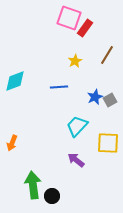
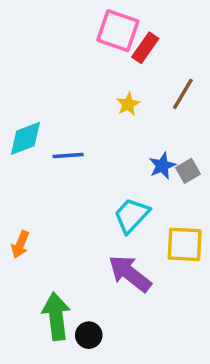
blue line: (59, 87) -> (68, 155), moved
purple arrow: (76, 160) -> (130, 274), size x1.5

